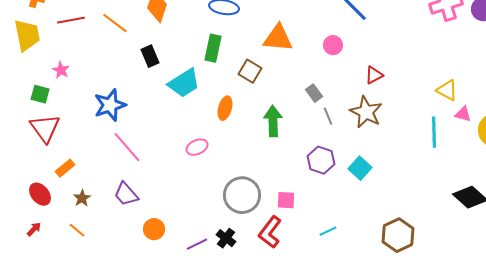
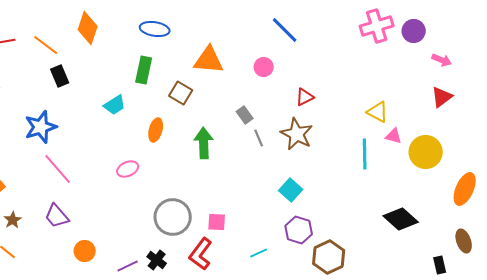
black rectangle: (150, 56) -> (60, 76), moved
cyan trapezoid: (184, 83) -> (115, 105), size x0.7
purple hexagon: (321, 160) -> (299, 230), moved

